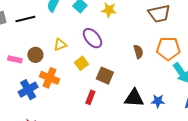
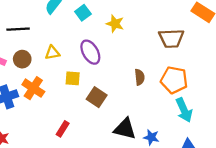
black line: (25, 19) -> (18, 29), moved
yellow square: (82, 63) -> (73, 78), turned 32
red rectangle: (90, 97) -> (63, 129), moved

